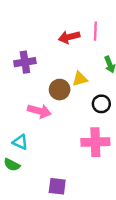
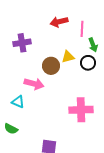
pink line: (95, 31) -> (82, 29), moved
black circle: (101, 104) -> (88, 63), moved
cyan triangle: (20, 142) -> (18, 102), moved

